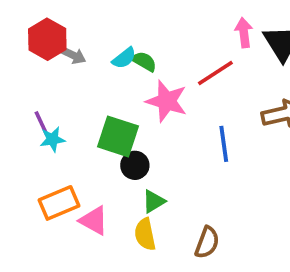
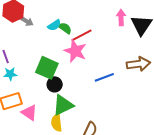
red line: (215, 73) -> (82, 35), moved
cyan star: (53, 139) -> (10, 74), moved
blue line: (224, 144) -> (104, 77), turned 72
green triangle: (154, 201) -> (63, 105), size x1.6

